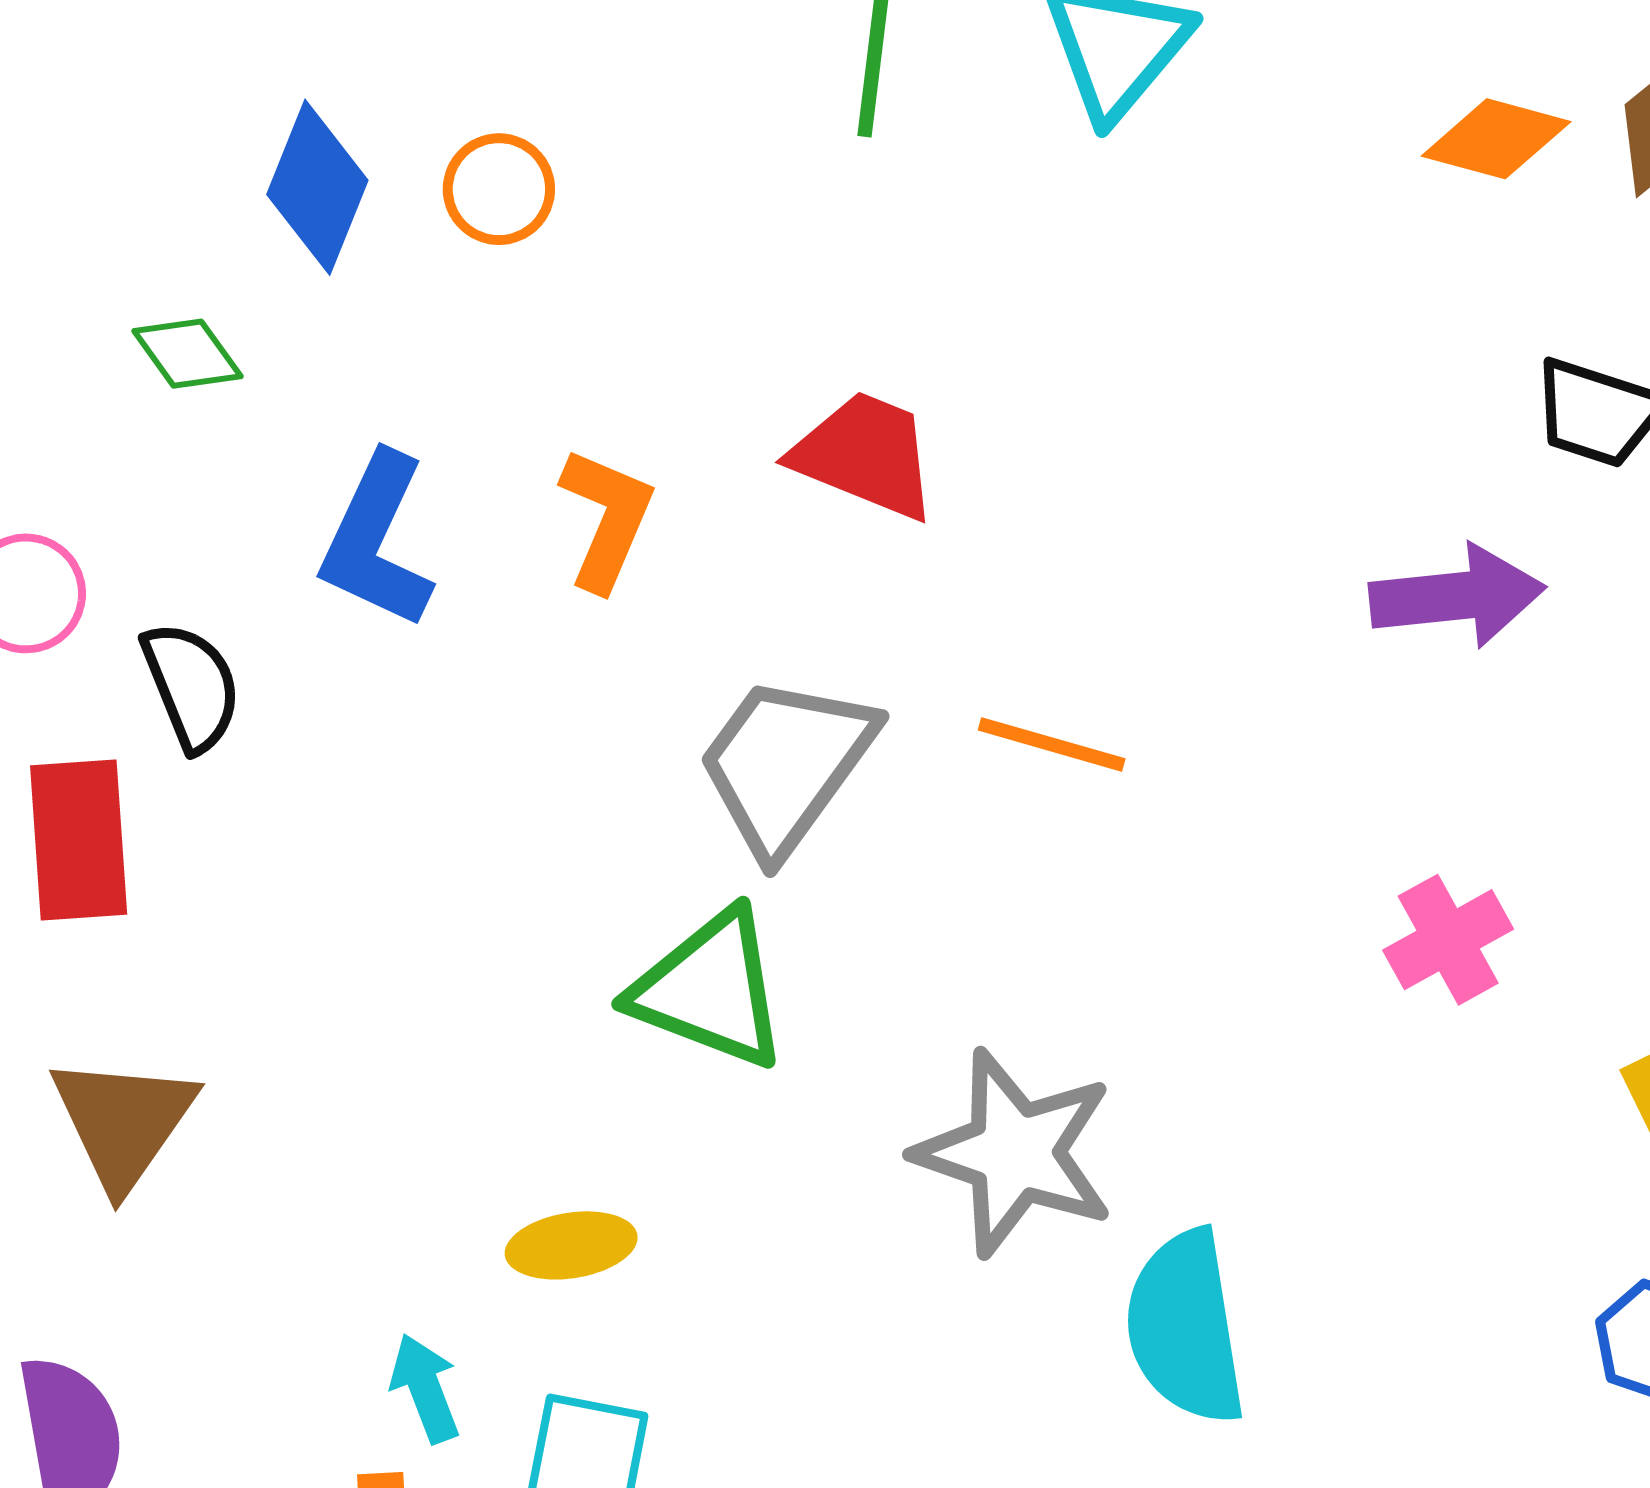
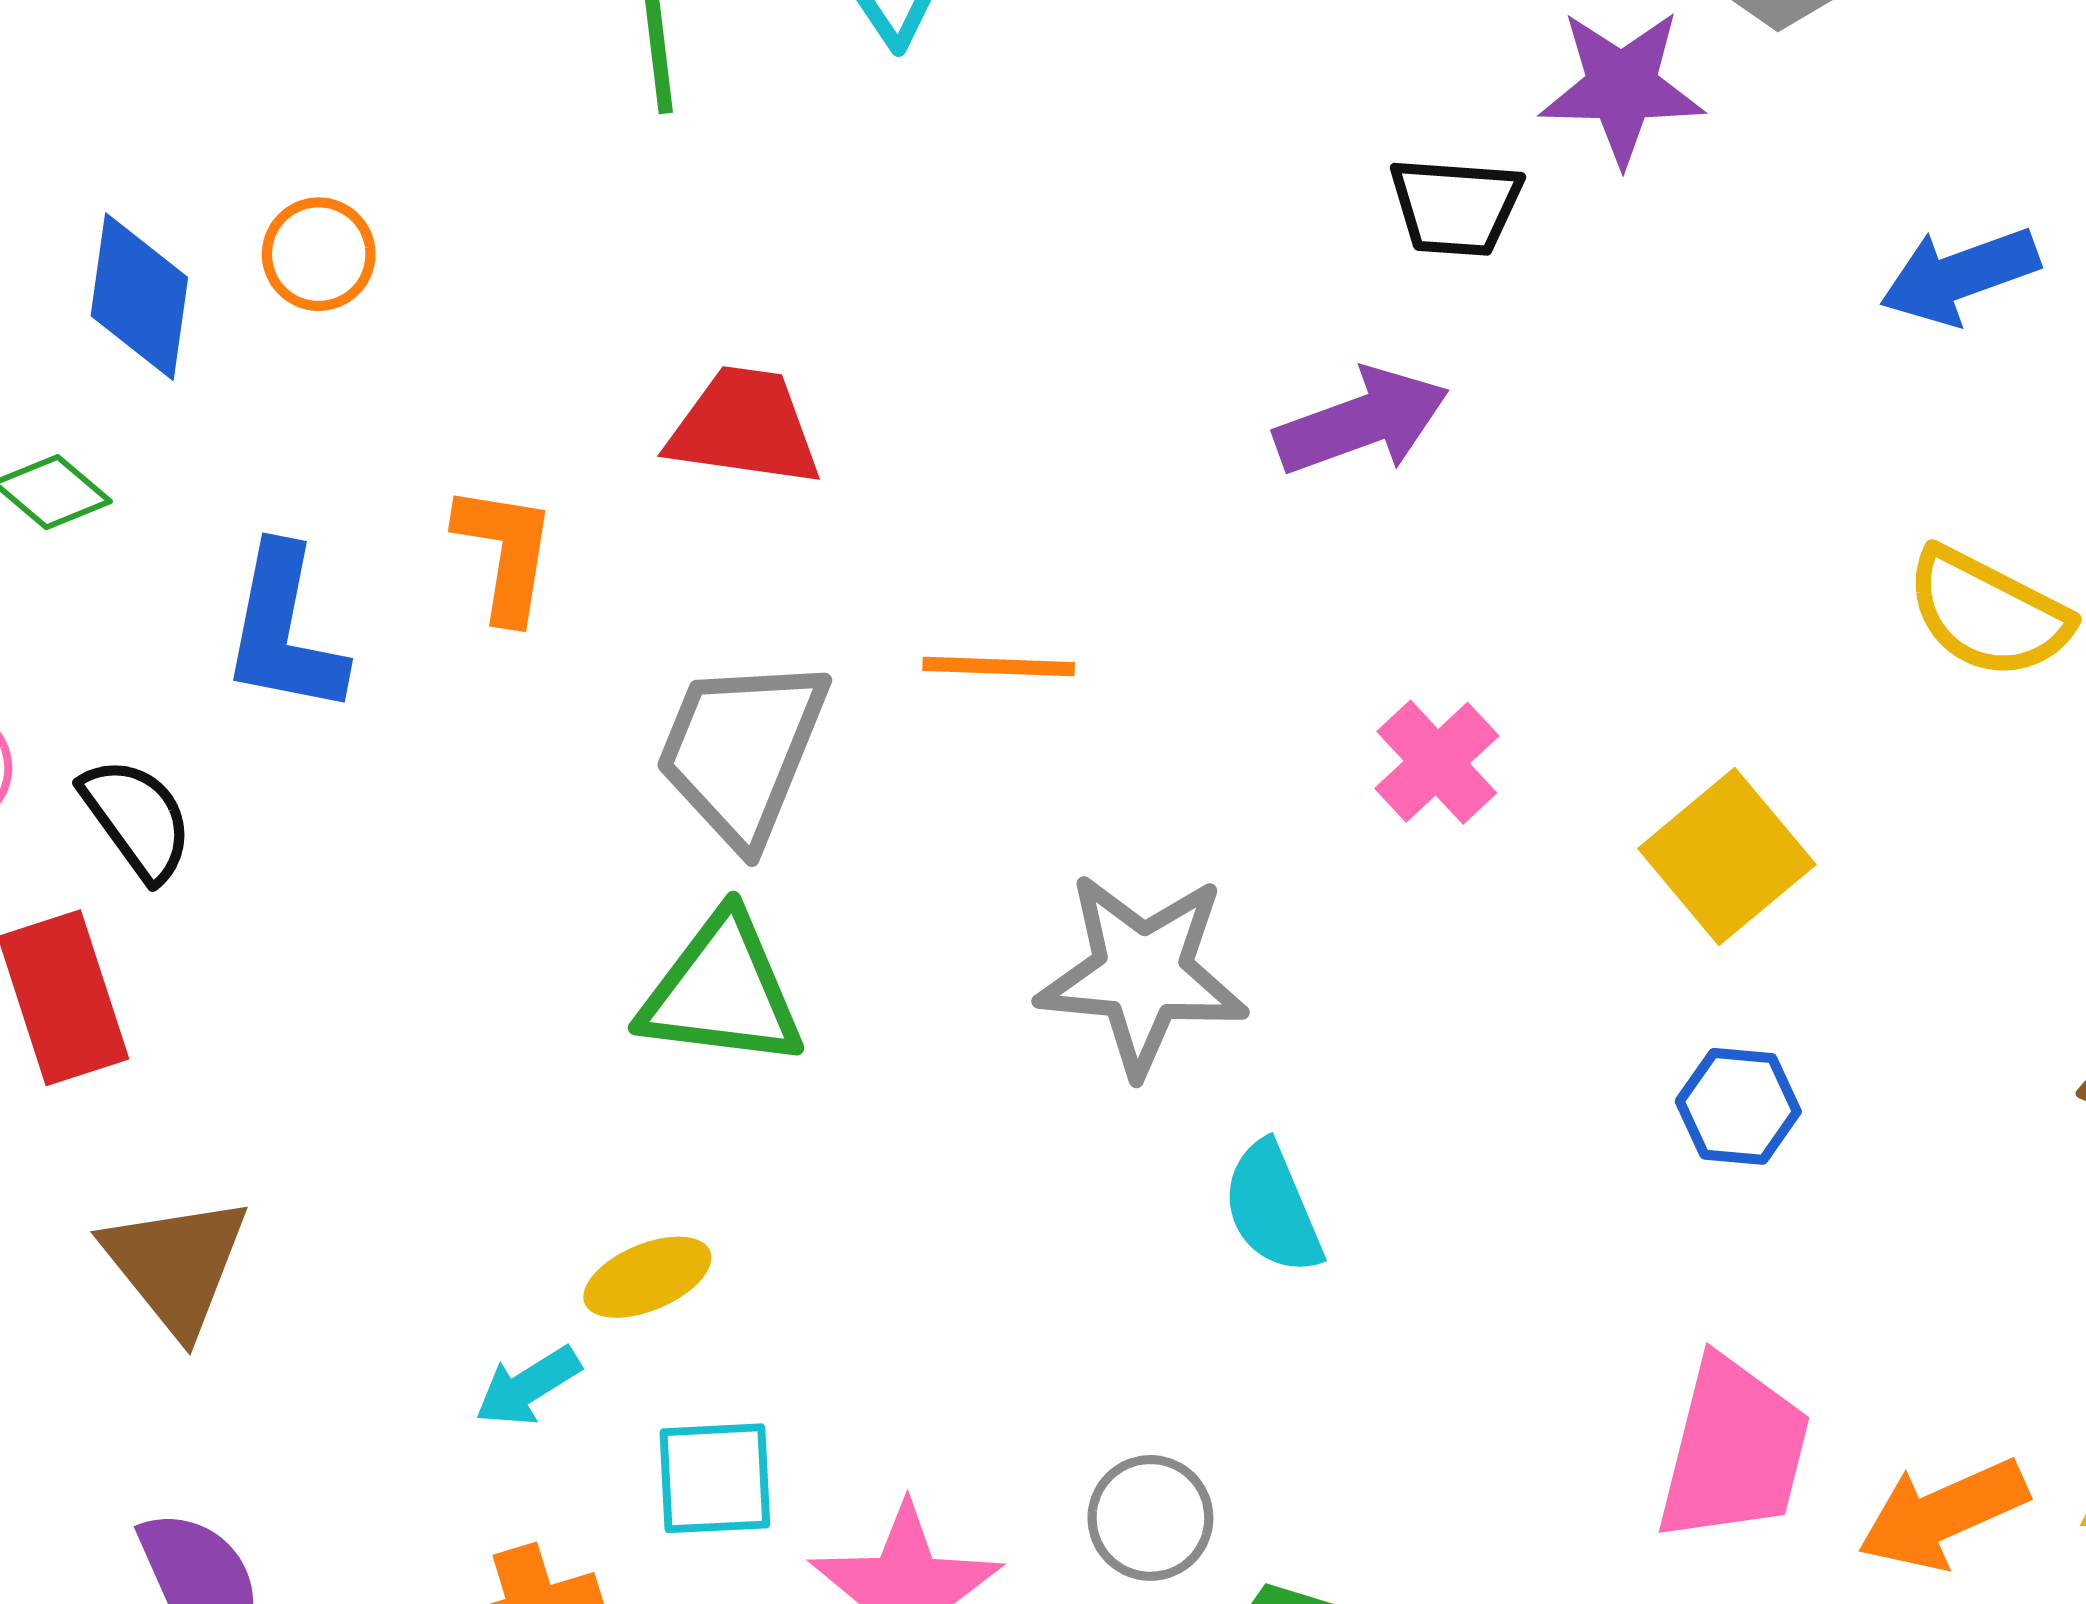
gray star: (1015, 1153) -> (1142, 974), moved
cyan semicircle: (1185, 1327) -> (1272, 1208), size x0.7
cyan arrow: (425, 1388) -> (528, 1386), moved, turned -87

